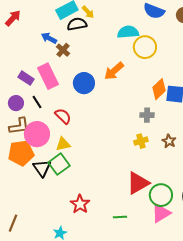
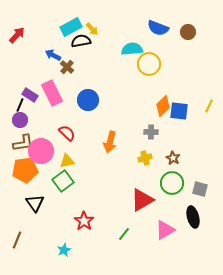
orange arrow: (114, 71) -> (110, 142), moved, turned -35
black line: (37, 102) -> (20, 105), moved, turned 56
black triangle: (42, 168) -> (35, 203), moved
green circle: (161, 195) -> (172, 183), moved
green line: (120, 217) -> (124, 234), turned -48

